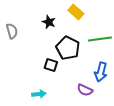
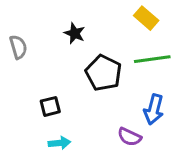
yellow rectangle: (76, 12) -> (146, 18), moved
black square: (51, 65) -> (50, 106), moved, turned -32

